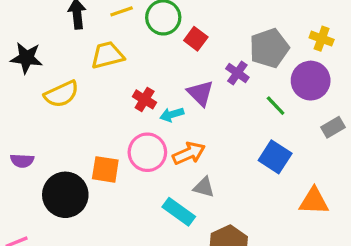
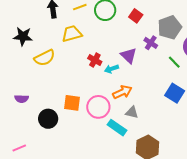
red square: (196, 39) -> (136, 16), moved
pink circle: (147, 152) -> (98, 107), moved
black circle: (65, 195) -> (48, 119), size x0.7

